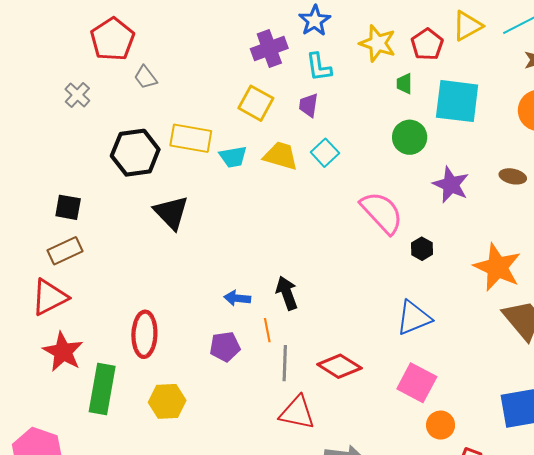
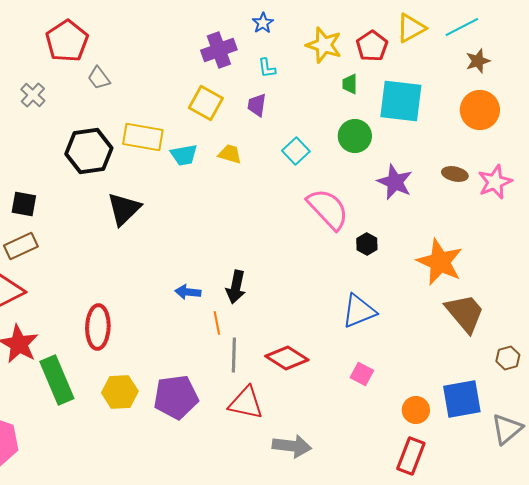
blue star: (315, 21) -> (263, 23), size x0.7
cyan L-shape: (319, 67) -> (267, 68), size x0.7
cyan square: (325, 153) -> (296, 151), moved
yellow trapezoid: (281, 156) -> (230, 154), size x0.7
black triangle: (171, 213) -> (124, 209), turned 30
black arrow: (287, 293) -> (236, 287), turned -148
purple pentagon: (225, 347) -> (176, 397), moved, size x1.5
pink square: (417, 383) -> (362, 374), size x0.6
green rectangle: (102, 389) -> (57, 380), turned -33
orange circle: (441, 425) -> (416, 410), moved

